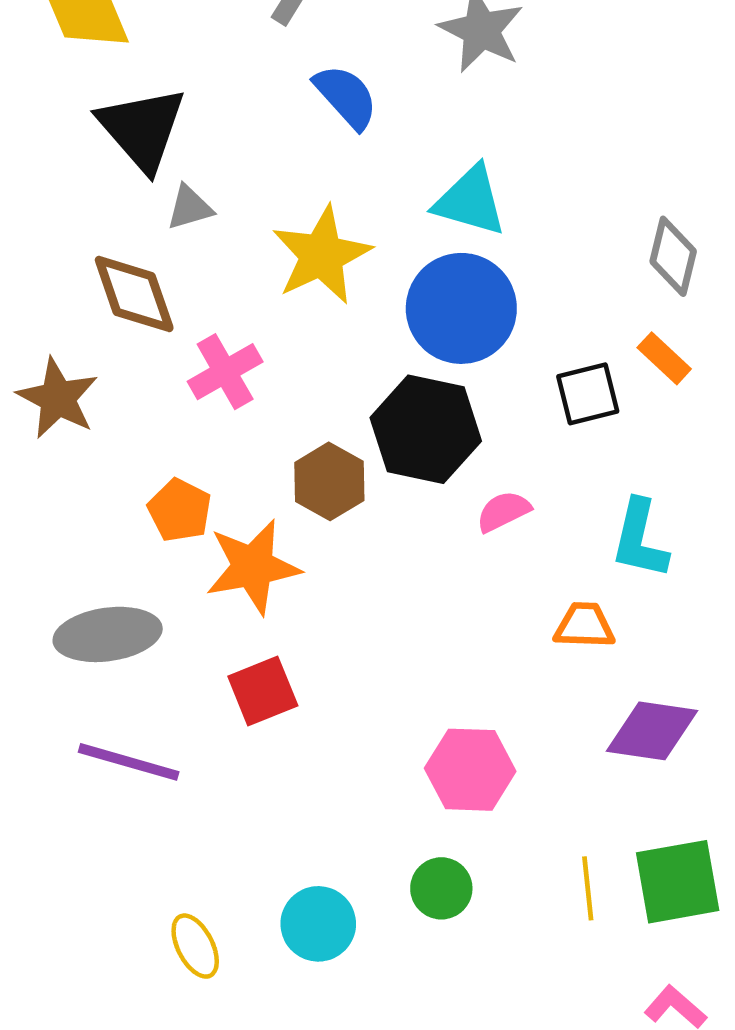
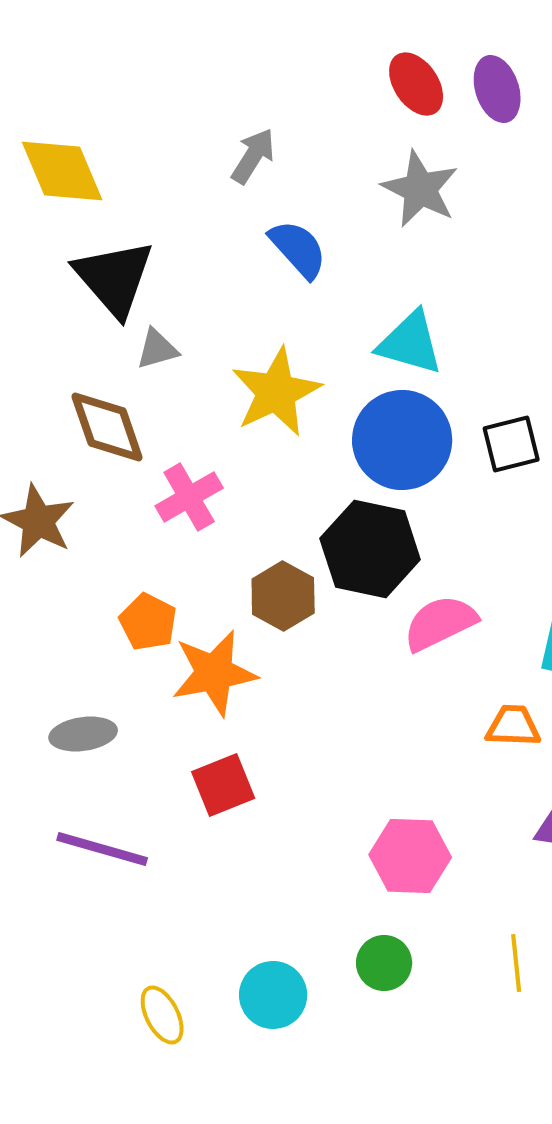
black square: (588, 394) -> (511, 444), moved
pink semicircle: (503, 511) -> (440, 623), size x1.5
gray ellipse: (108, 634) -> (83, 734), size x0.7

